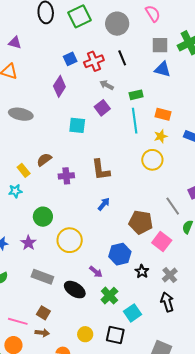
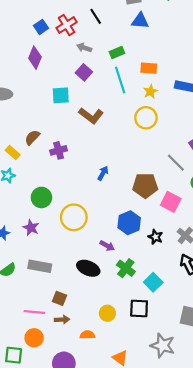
brown L-shape: (101, 170) -> (91, 116), moved, turned -35
gray rectangle: (42, 277) -> (40, 266), moved

